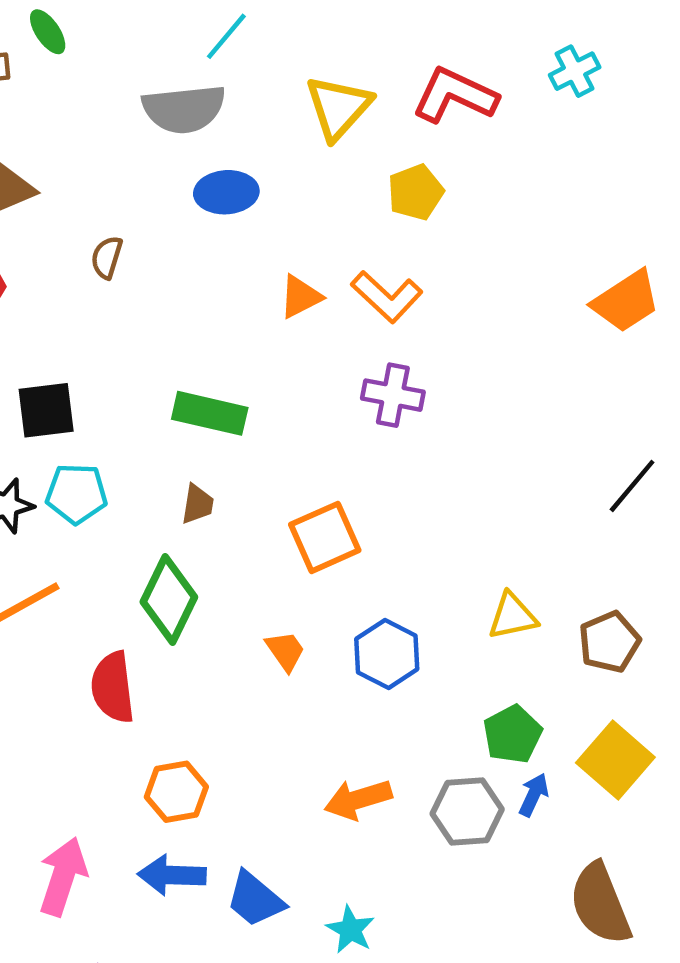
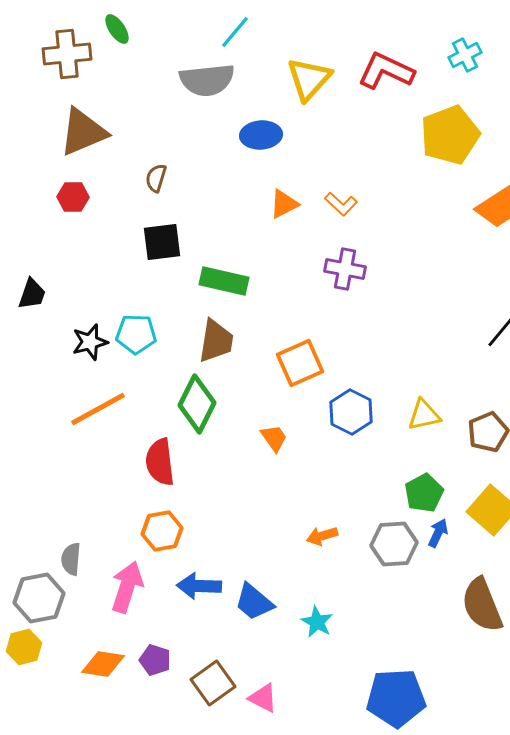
blue ellipse: (226, 192) -> (261, 135), moved
yellow pentagon: (416, 192) -> (450, 135), moved, size x1.6
orange L-shape: (387, 297) -> (341, 204), size x0.7
black square: (46, 410) -> (162, 242), moved
brown trapezoid: (198, 504) -> (216, 341), size x1.6
blue hexagon: (387, 654) -> (351, 412), moved
orange hexagon: (176, 792) -> (162, 531), moved
orange arrow: (358, 799) -> (322, 536), size x0.7

